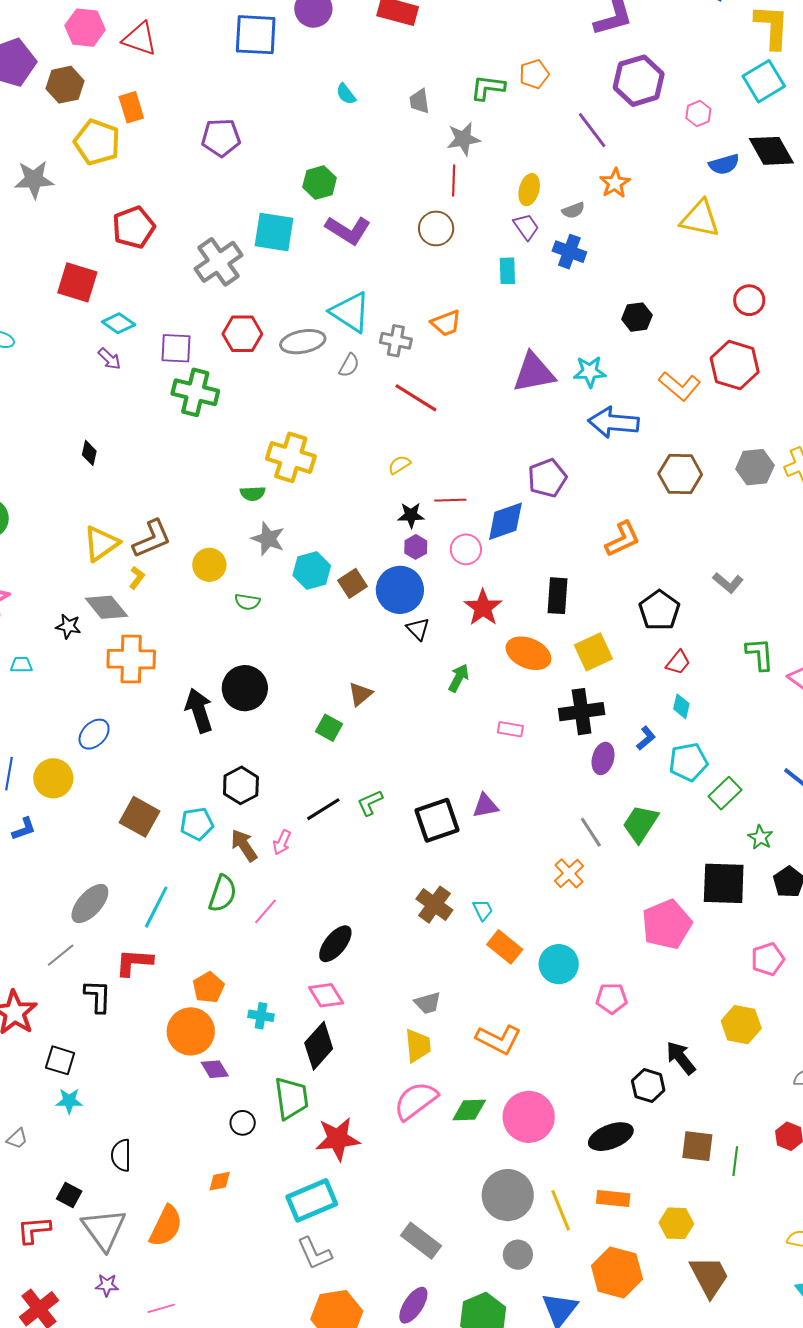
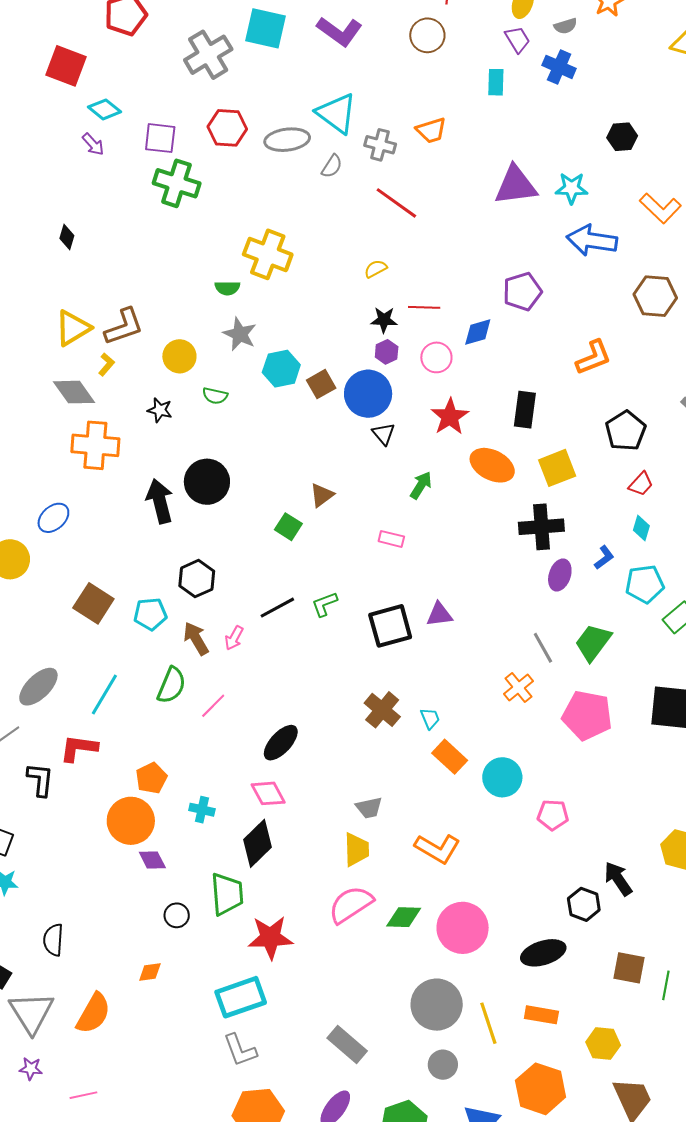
blue diamond: (505, 521) -> (478, 332), size x0.7
black star: (68, 626) -> (160, 410), moved
pink rectangle: (510, 729) -> (391, 539), moved
pink pentagon: (667, 924) -> (587, 715), moved, turned 30

